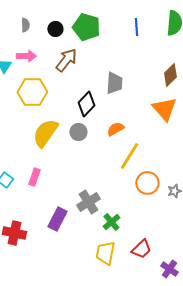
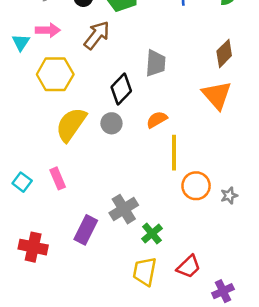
yellow line: (129, 156) -> (174, 153), turned -32
pink rectangle: (34, 177) -> (58, 178), turned -42
purple cross: (169, 269) -> (223, 291), turned 30

